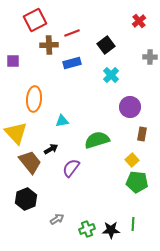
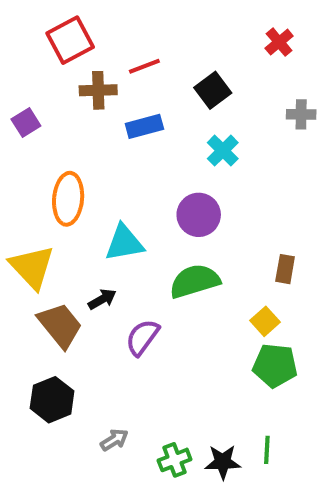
purple square: (13, 61) -> (26, 122), turned -32
purple circle: (130, 107) -> (199, 215), moved
cyan triangle: (62, 121) -> (124, 243), size x1.5

